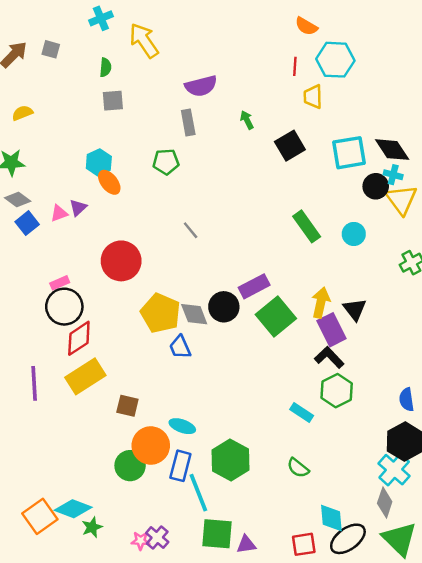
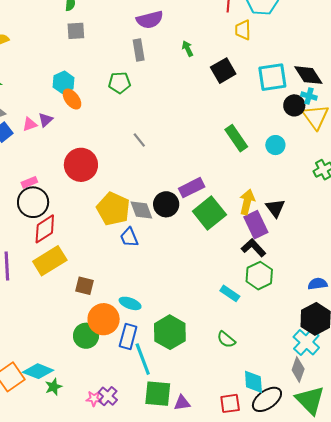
blue semicircle: (407, 400) -> (318, 284), turned 90

